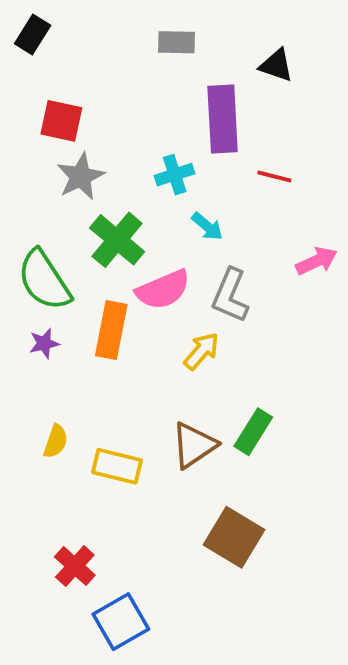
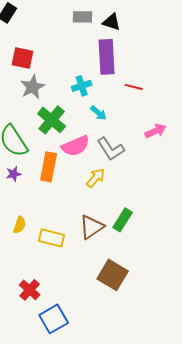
black triangle: (276, 65) -> (112, 22), moved
gray L-shape: (230, 295) -> (111, 149), turned -56

